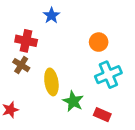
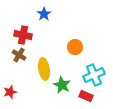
orange circle: (99, 42) -> (75, 47), moved
cyan cross: (108, 75) -> (94, 75), moved

